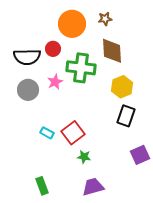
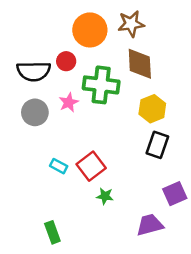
brown star: (105, 19) -> (131, 24), size x1.5
purple trapezoid: (93, 187) -> (150, 225), moved

